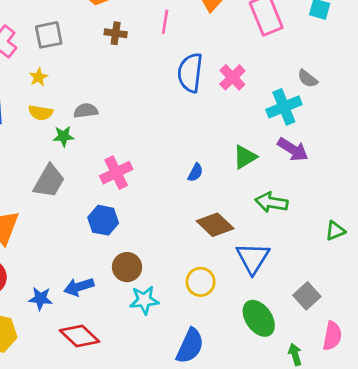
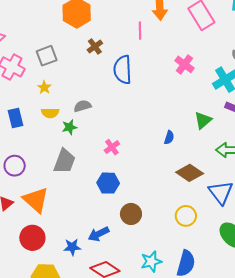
pink line: (165, 22) -> (140, 31), moved
brown cross: (116, 33) -> (95, 46), turned -35
blue semicircle: (190, 73) -> (123, 70), moved
pink cross: (116, 173) -> (112, 147), size x0.7
cyan star: (144, 300) -> (151, 262), moved

